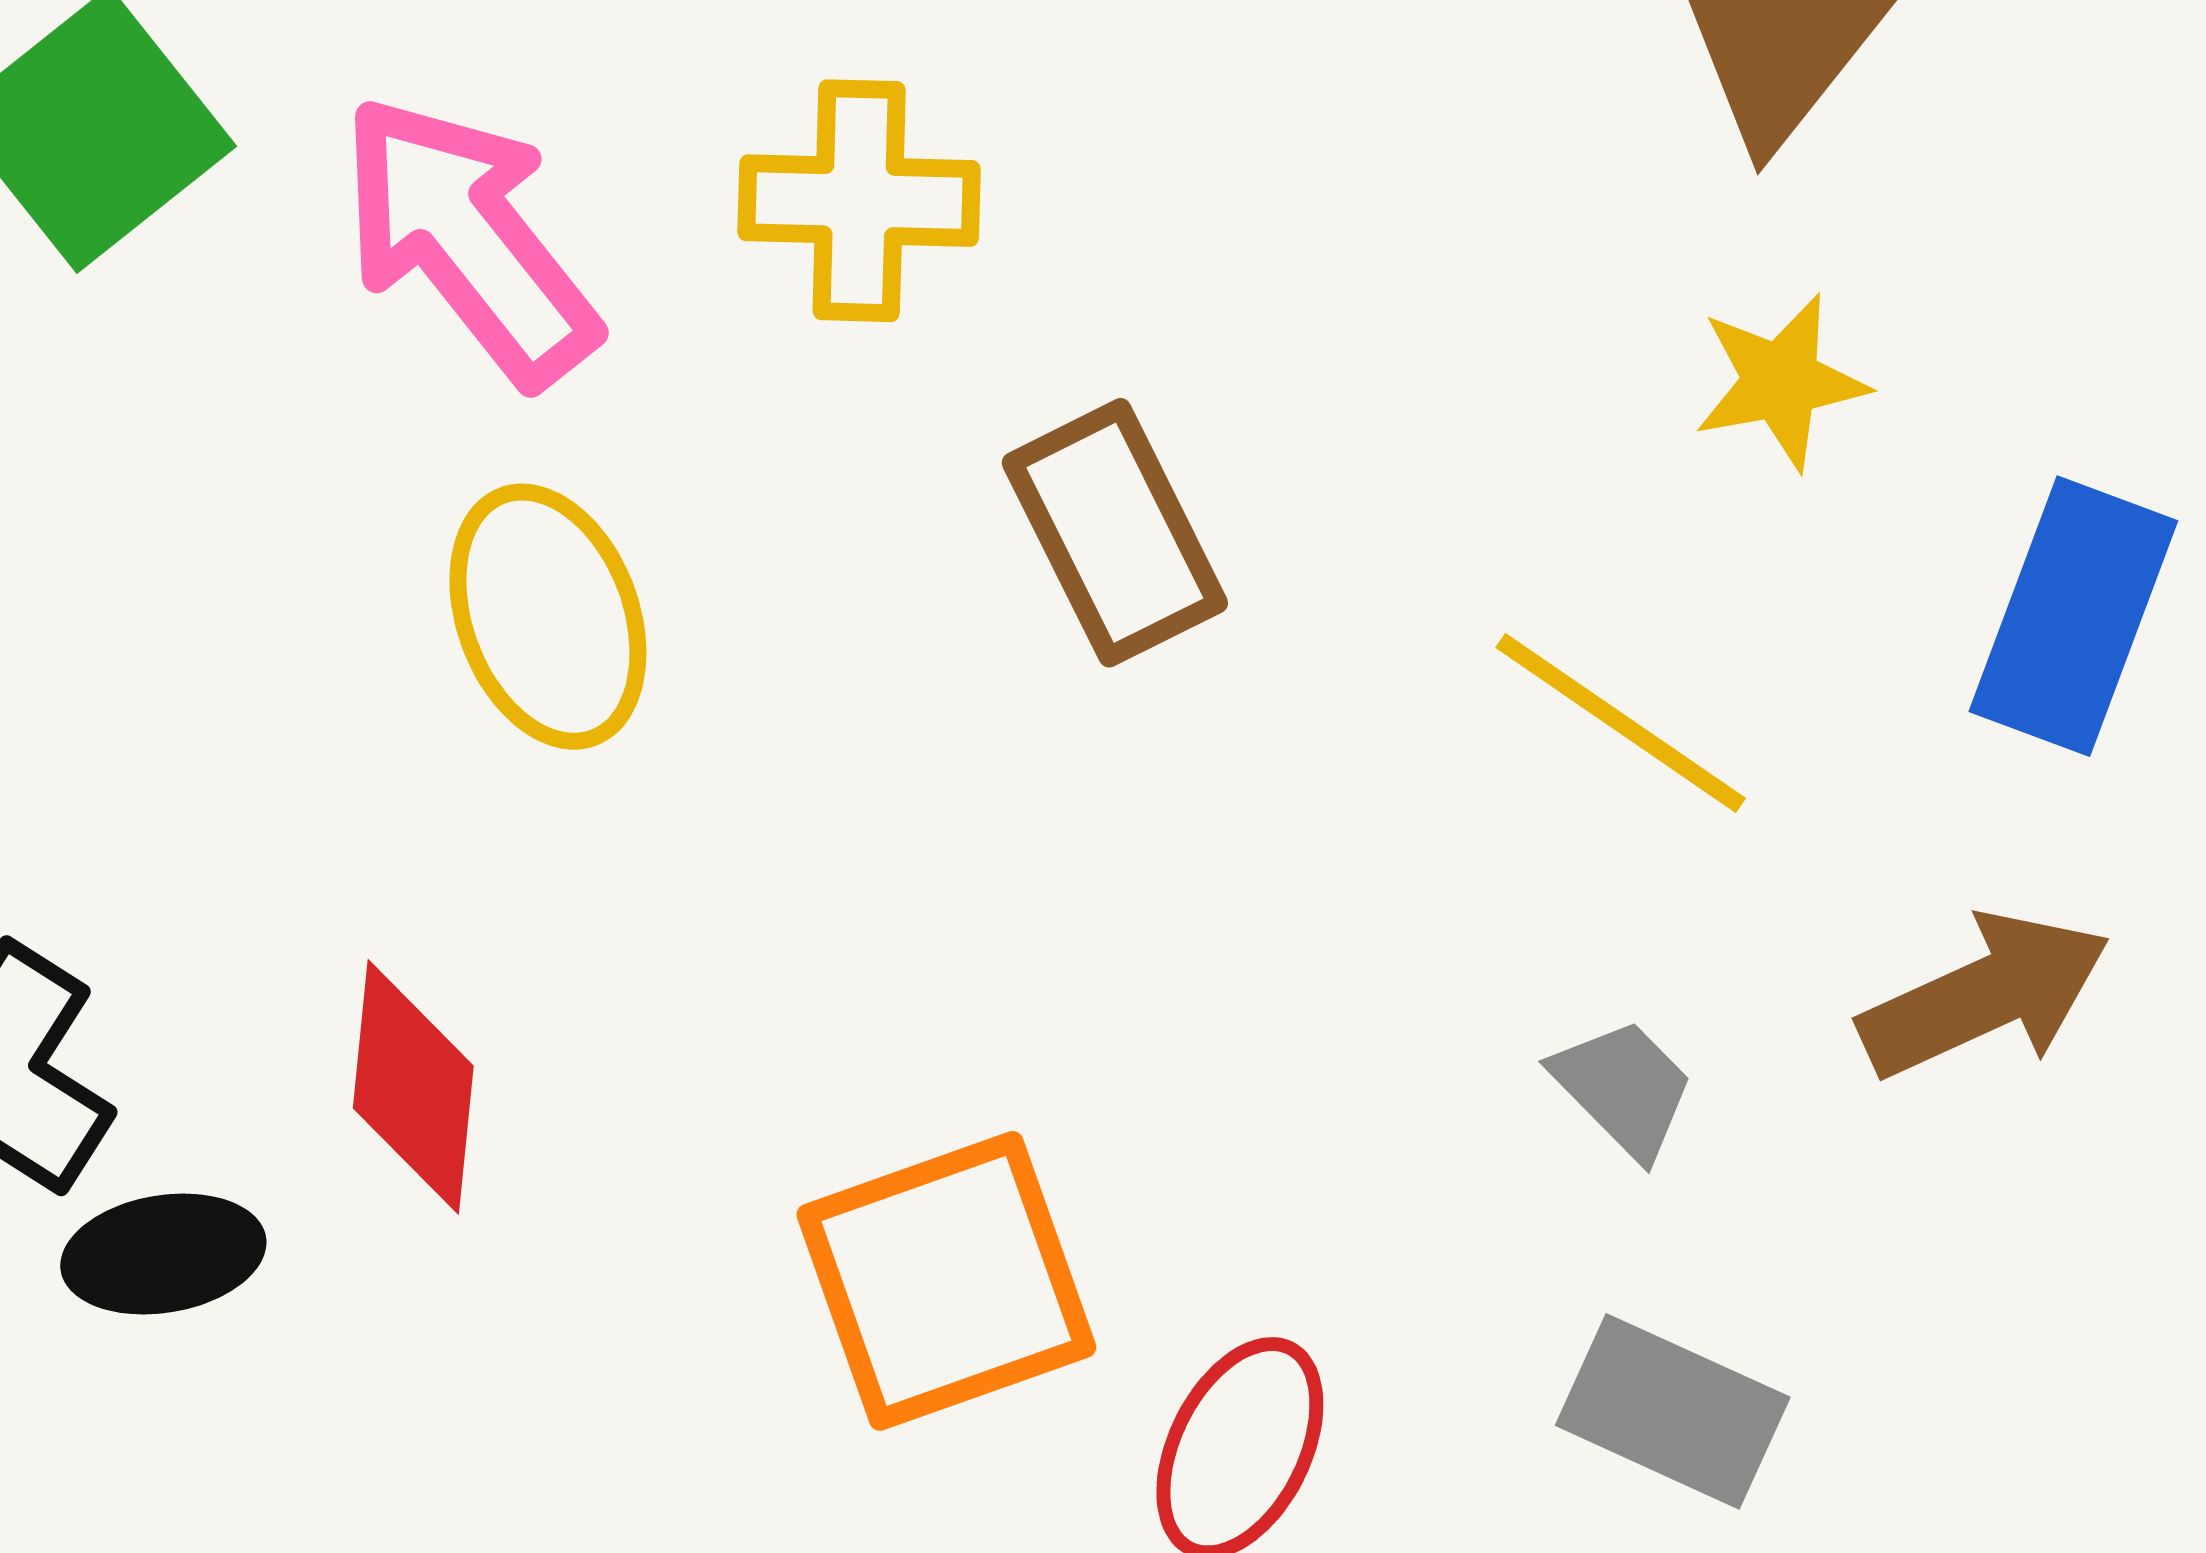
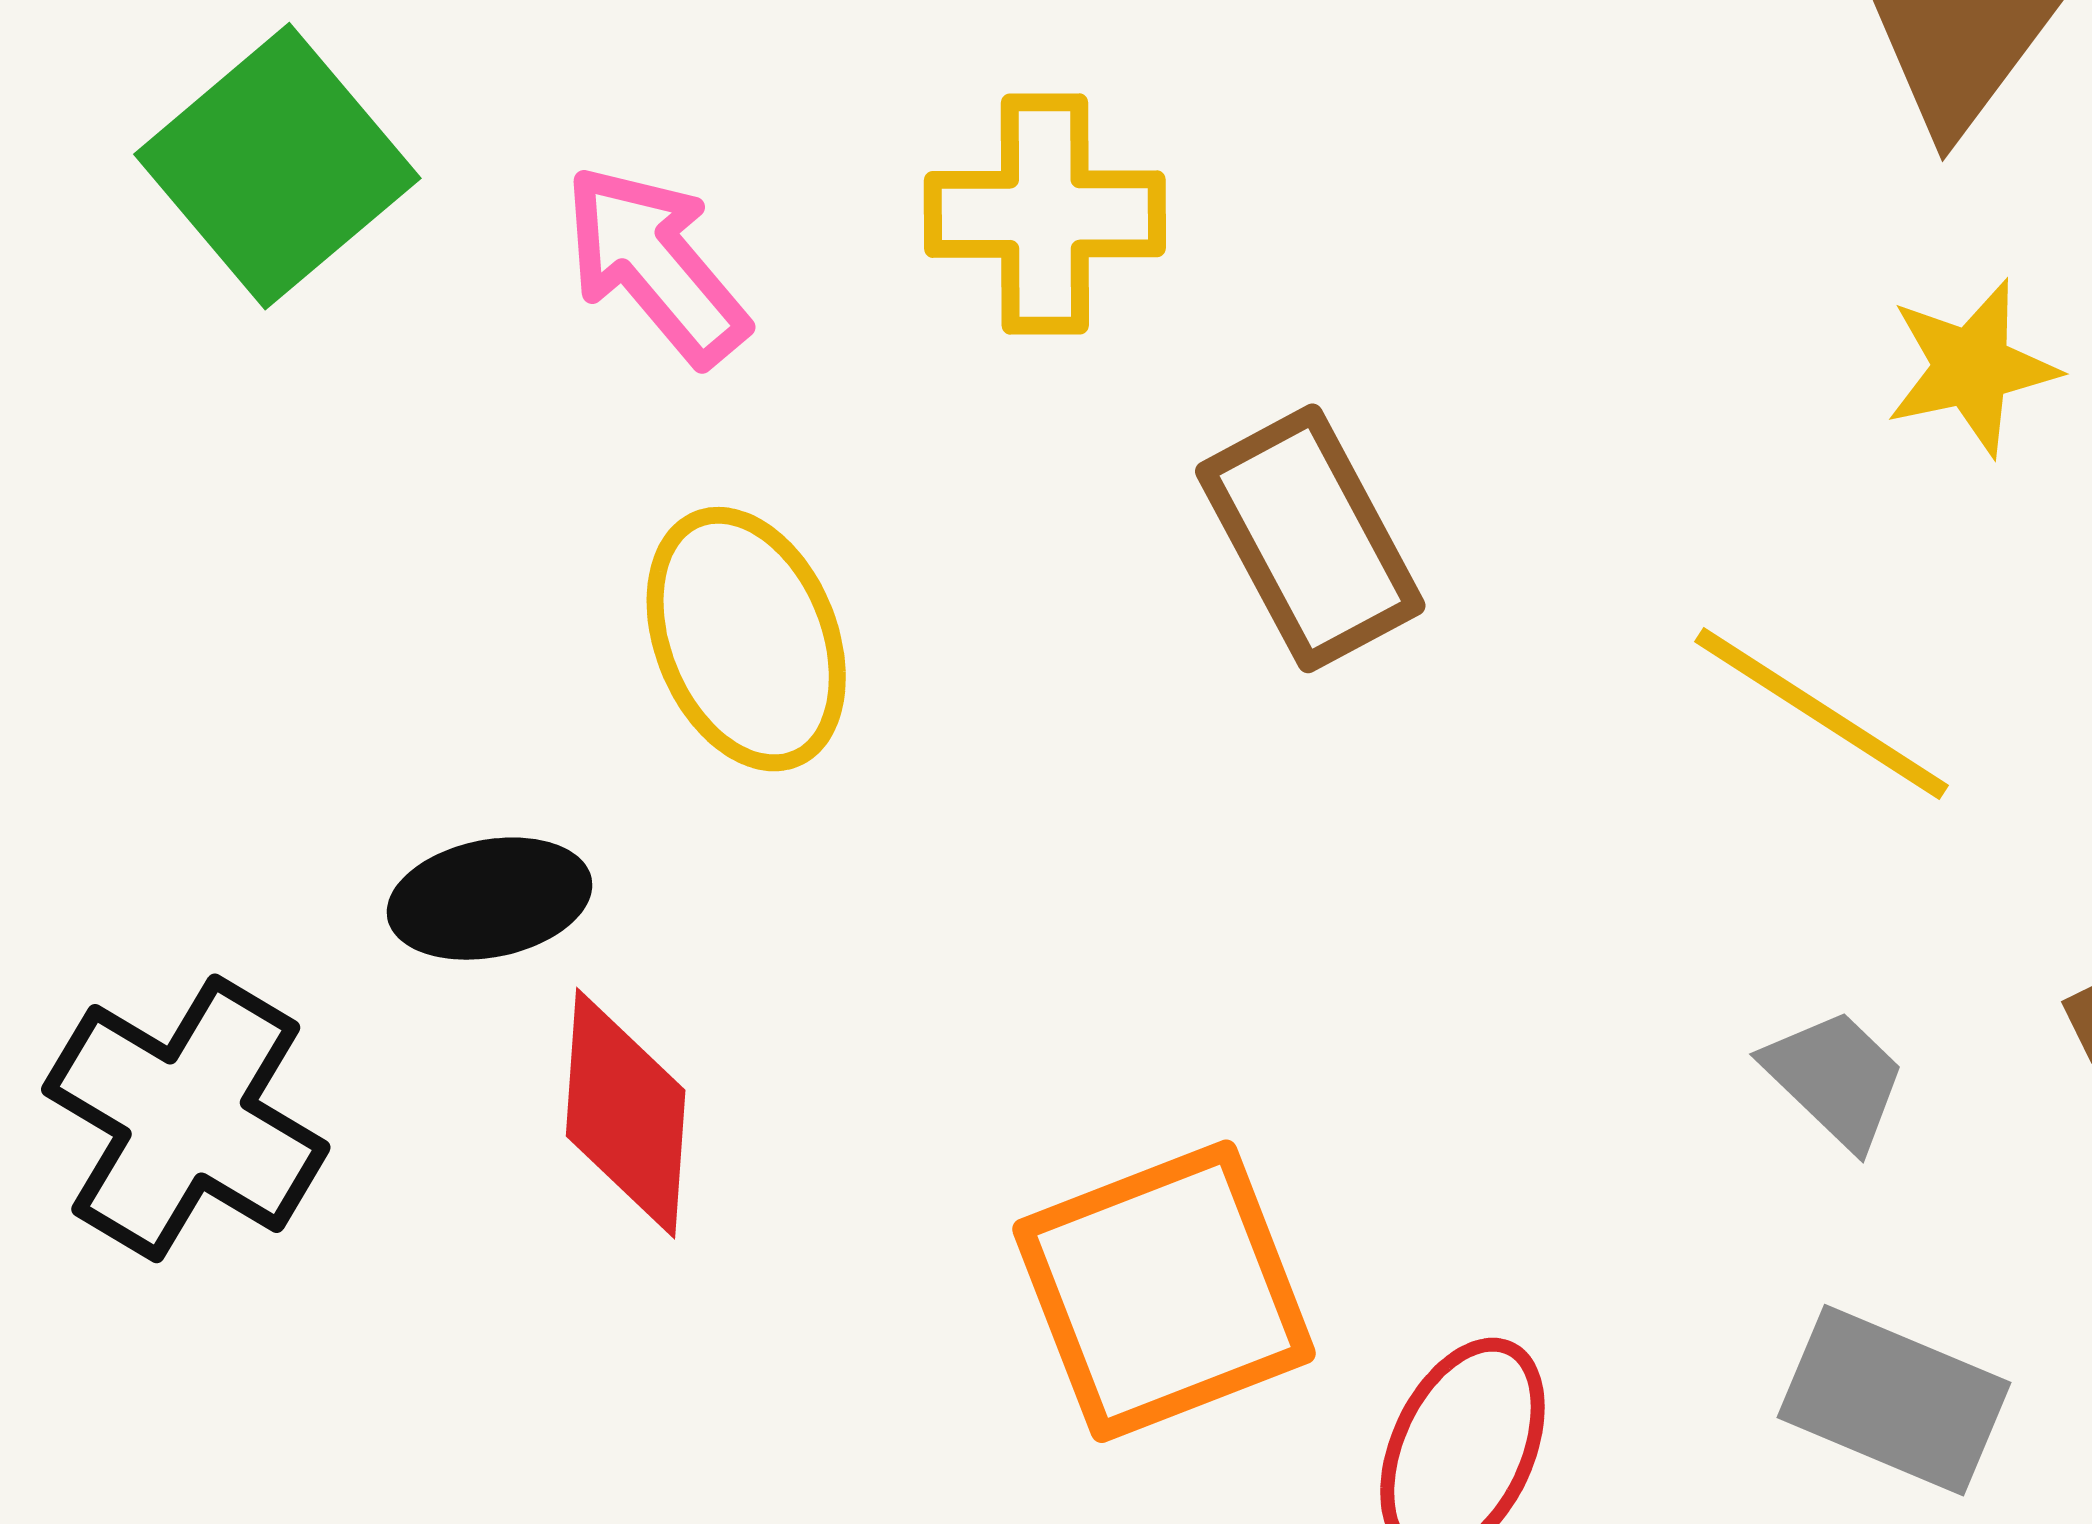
pink arrow: (468, 240) -> (656, 265), size x0.7
black ellipse: (163, 1254) -> (490, 899), moved

